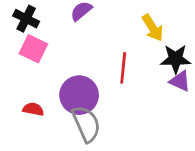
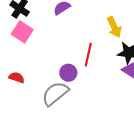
purple circle: (79, 95) -> (68, 73), moved, size x0.6
gray semicircle: (86, 124) -> (55, 94), turned -112

